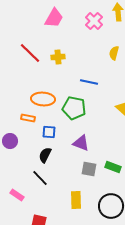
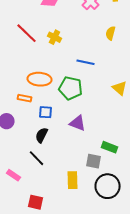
yellow cross: (58, 57) -> (54, 37), turned 32
gray square: (89, 169) -> (94, 161), moved

